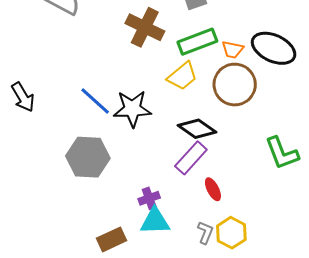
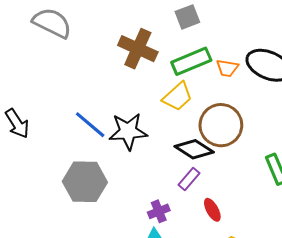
brown circle: (235, 85) -> (221, 125), moved
purple rectangle: (191, 158) -> (189, 179), size x0.7
purple cross: (149, 198) -> (159, 211), moved

